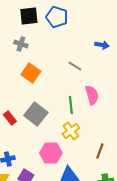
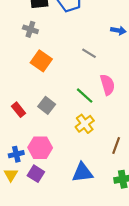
green line: (71, 105) -> (85, 96), turned -42
gray square: (36, 114) -> (47, 105), size x0.7
pink hexagon: (51, 153) -> (40, 148), moved

